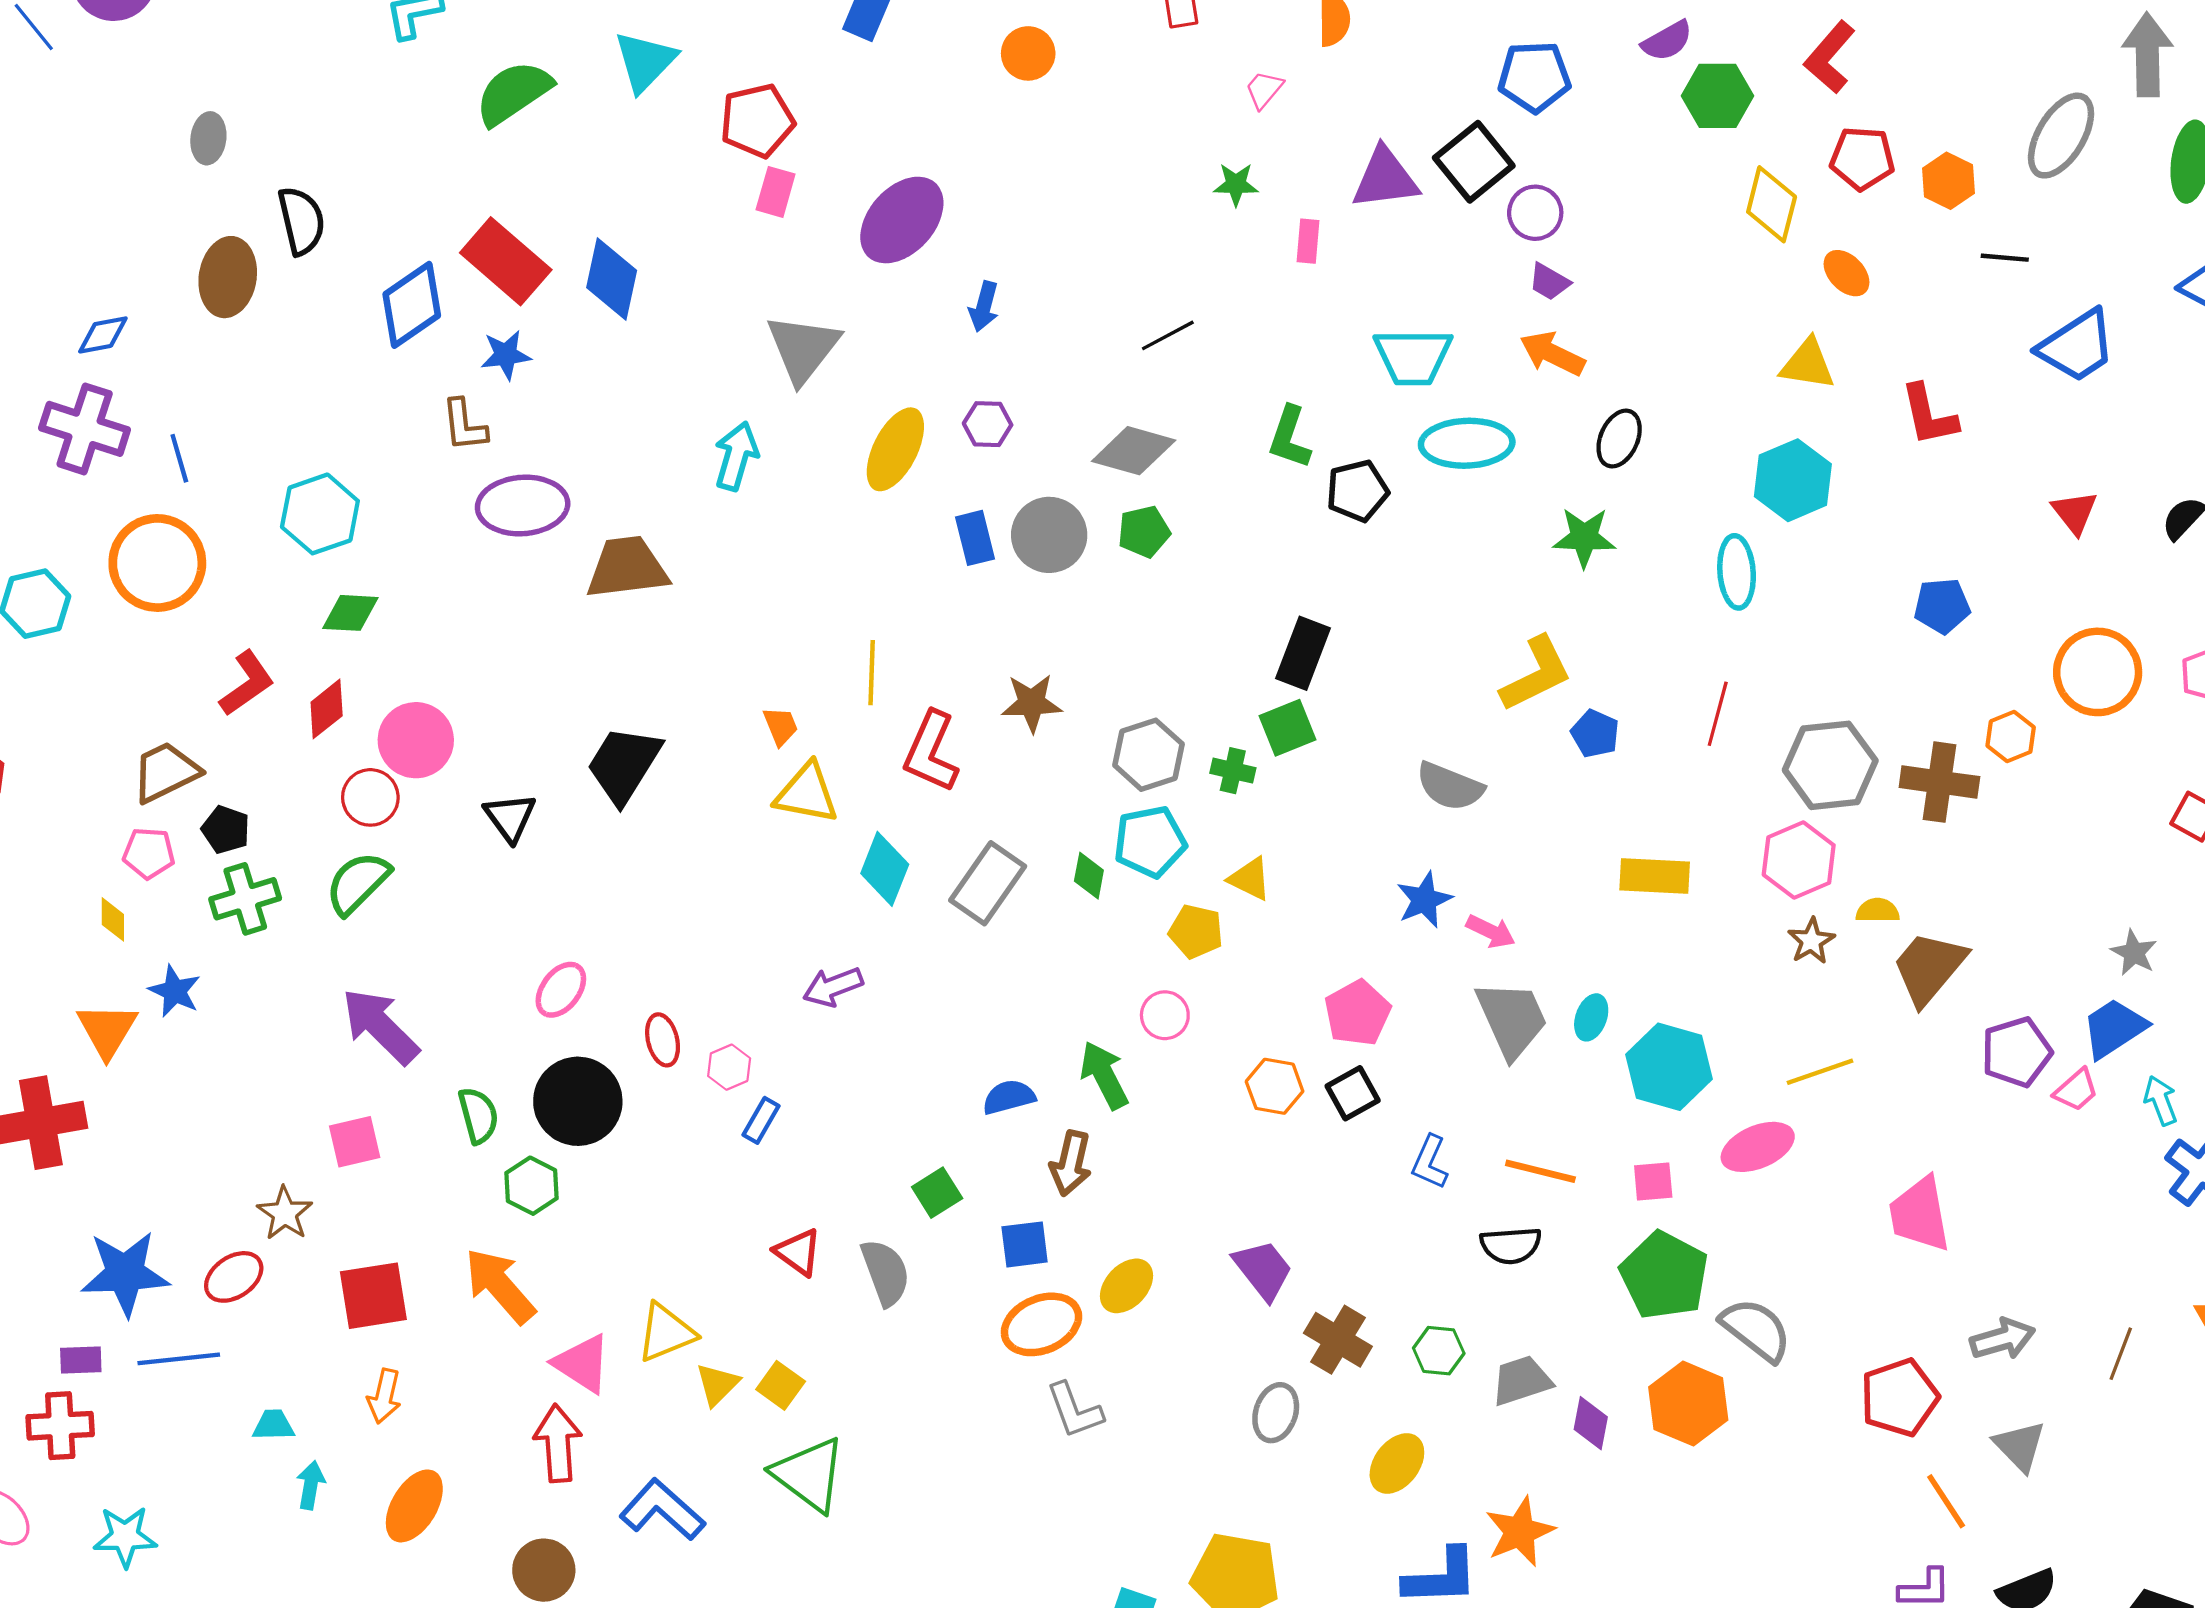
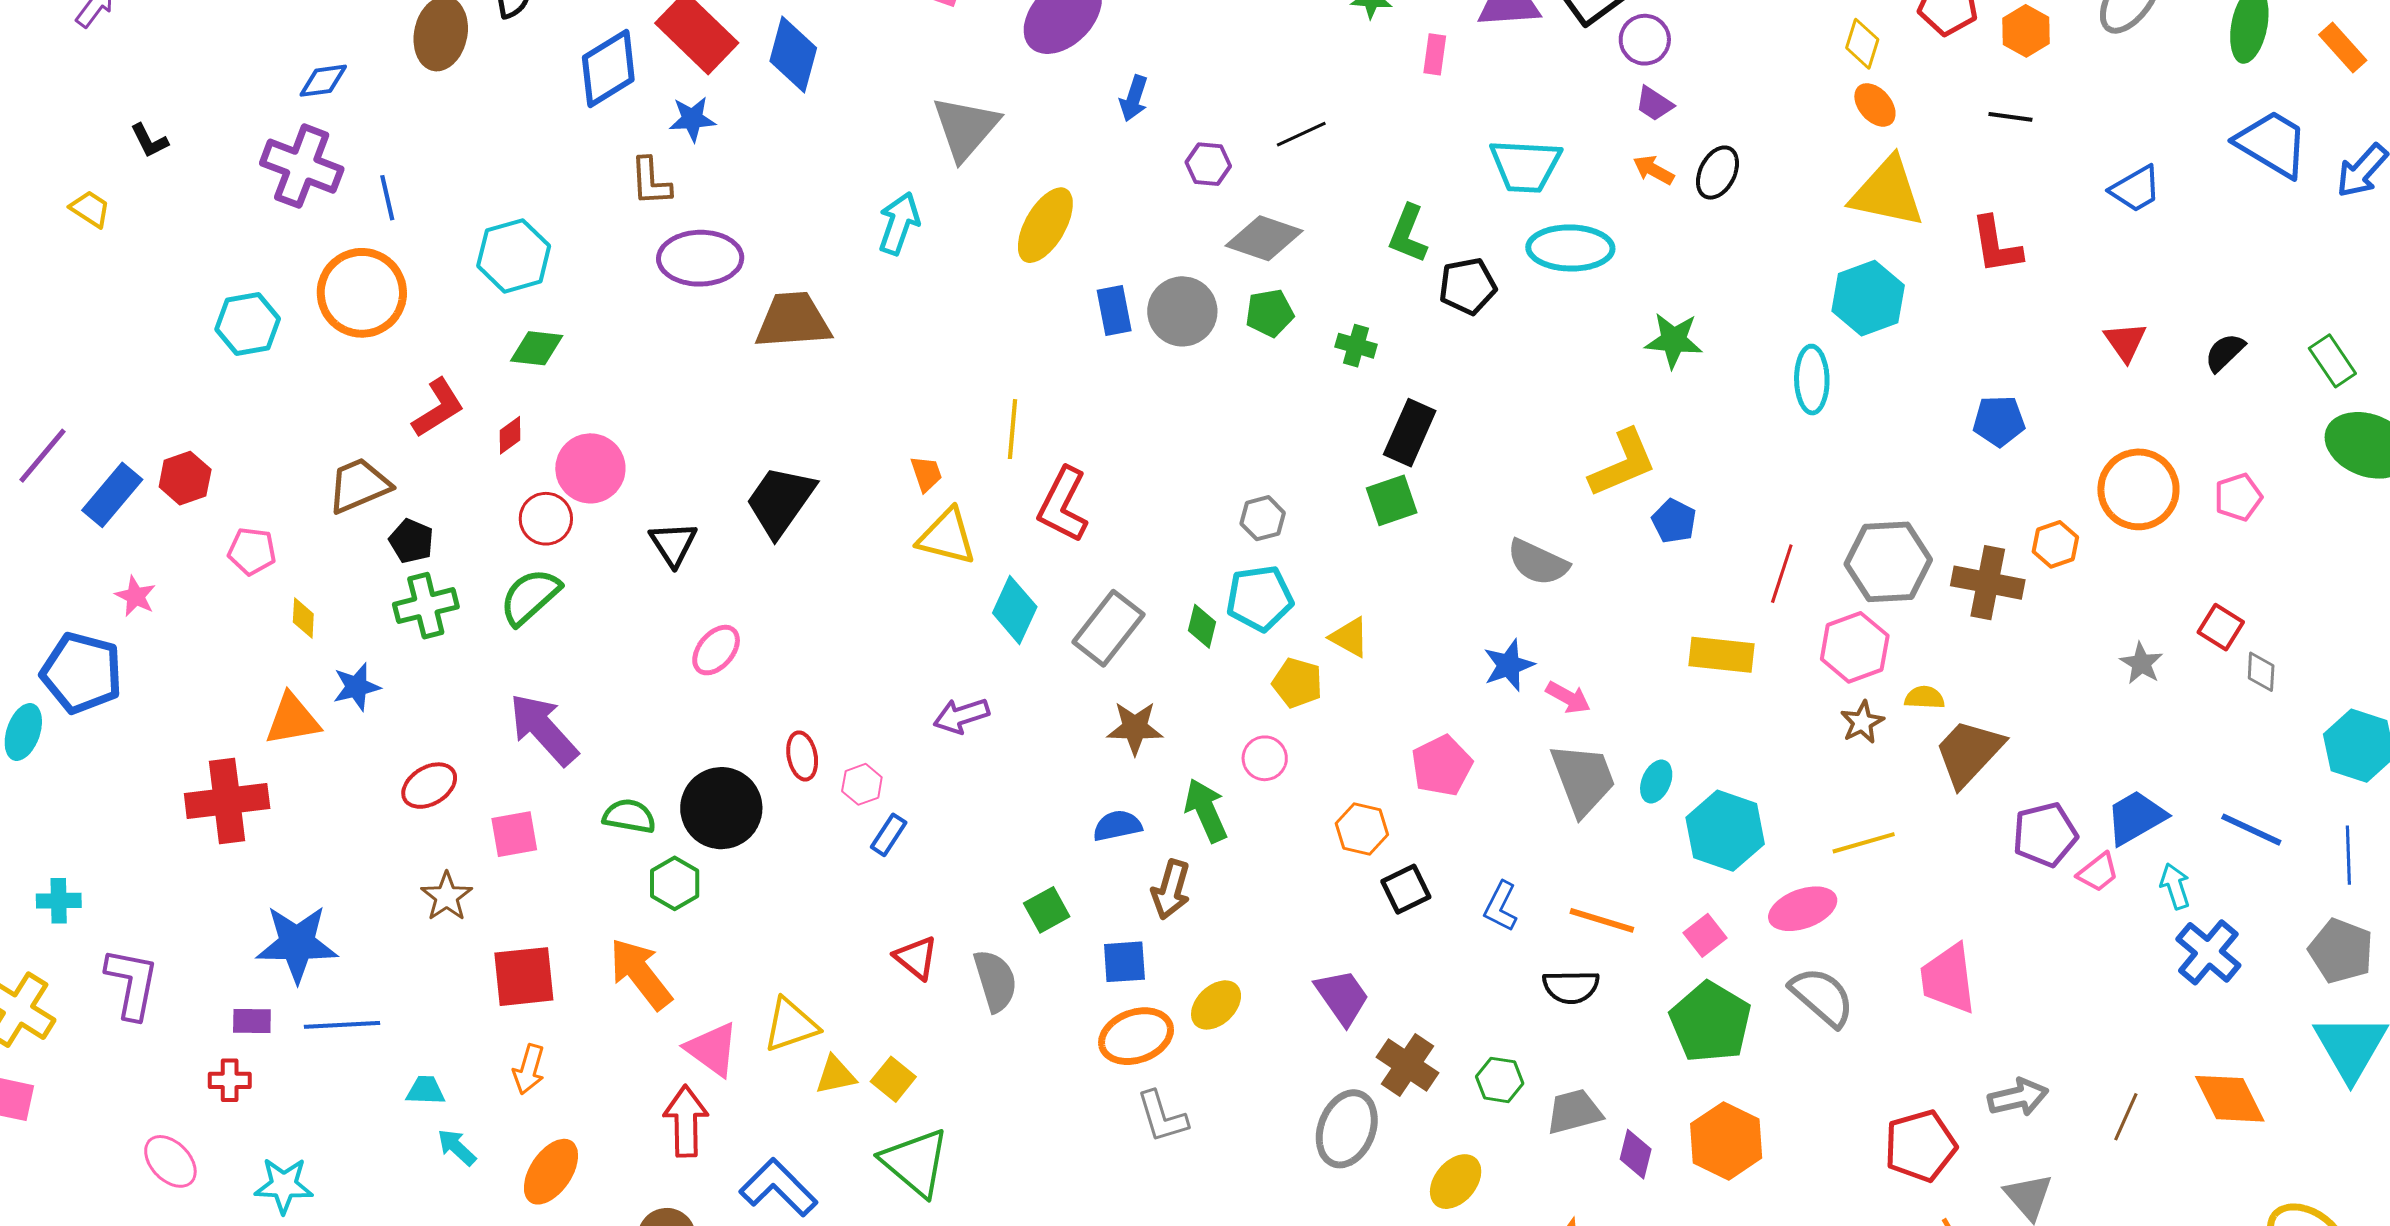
yellow diamond: (1772, 204) -> (1862, 44), size x0.7
black line: (2005, 258) -> (2010, 117), moved
orange ellipse: (1846, 273) -> (1875, 105), moved
blue trapezoid: (2077, 346) -> (2136, 189), size x0.7
orange arrow: (1552, 354) -> (1653, 170), size x0.7
yellow triangle: (1808, 364) -> (1887, 192), size x1.5
purple hexagon: (988, 424) -> (1208, 164), moved
black ellipse: (1619, 439) -> (1717, 173), moved
brown star: (1032, 703) -> (1135, 728), moved
red diamond: (327, 709) -> (510, 435), size x0.7
red line: (1718, 714) -> (1782, 574), moved
gray hexagon: (1148, 755) -> (1263, 518), size x0.7
green cross: (1233, 771) -> (1356, 346), moved
pink pentagon: (149, 853) -> (252, 551), moved
gray star: (2134, 953) -> (2141, 663), moved
pink ellipse: (561, 990) -> (716, 650), moved
blue star: (175, 991) -> (356, 687), turned 30
orange triangle: (107, 1030) -> (292, 719), turned 46
black square: (1353, 1093) -> (1406, 889), moved
green semicircle: (478, 1115) -> (629, 816), turned -68
pink square: (1653, 1182) -> (1705, 935), turned -36
red ellipse: (234, 1277) -> (429, 786), moved
gray semicircle: (1756, 1330) -> (1822, 997), moved
yellow triangle: (717, 1384) -> (835, 1075), turned 30
gray ellipse: (1276, 1413) -> (1347, 1129), size x1.4
red cross: (60, 1426) -> (230, 1080), size x0.7
cyan arrow: (311, 1485) -> (457, 1147), turned -60

